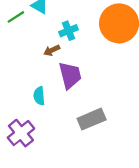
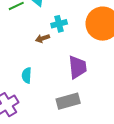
purple trapezoid: (70, 75) -> (78, 67), moved

